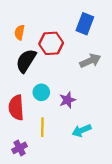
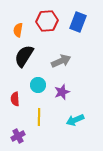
red hexagon: (51, 43) -> (47, 21), moved
gray arrow: (90, 61) -> (61, 61), moved
red semicircle: (16, 108) -> (15, 99), size x0.6

